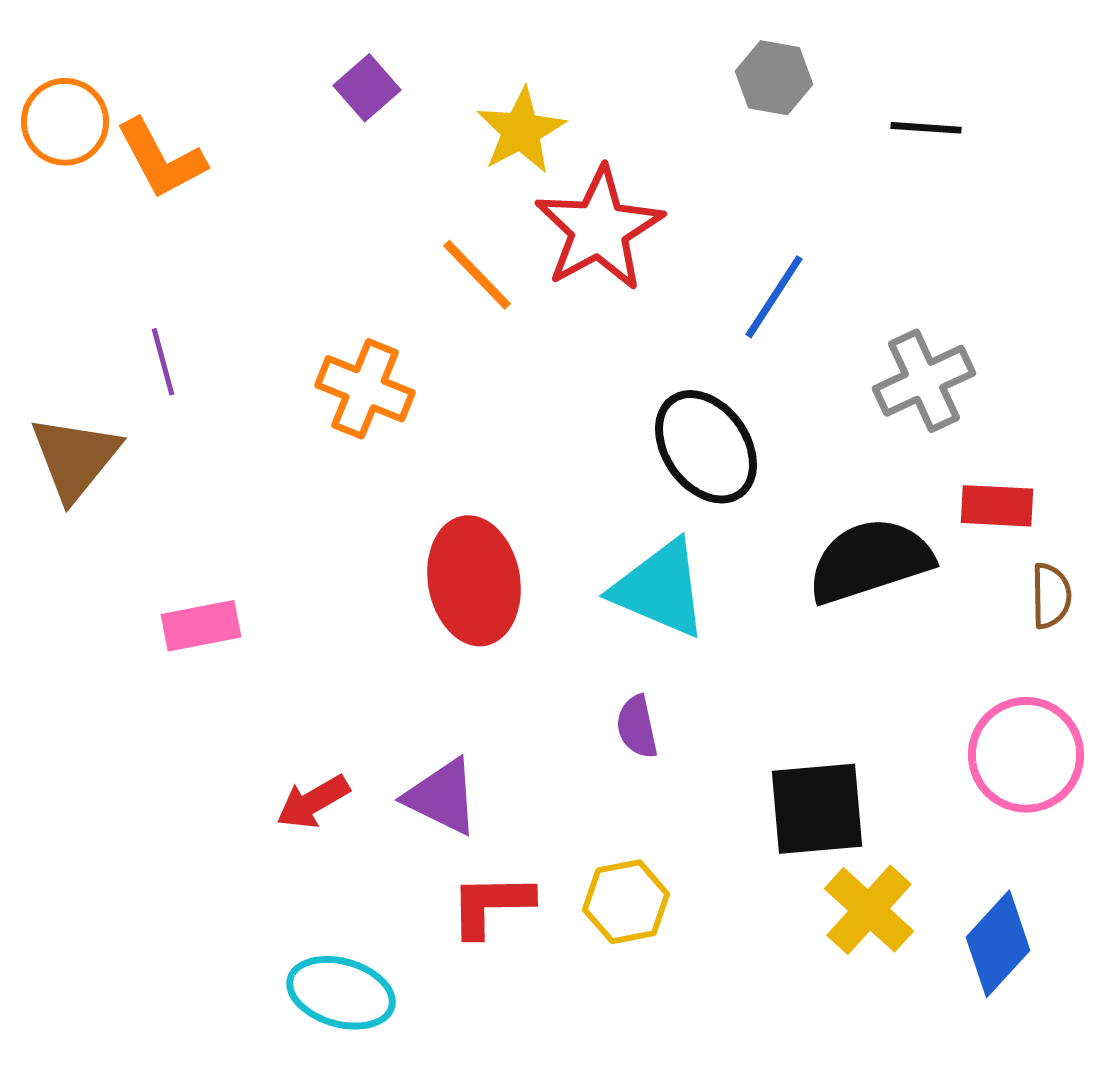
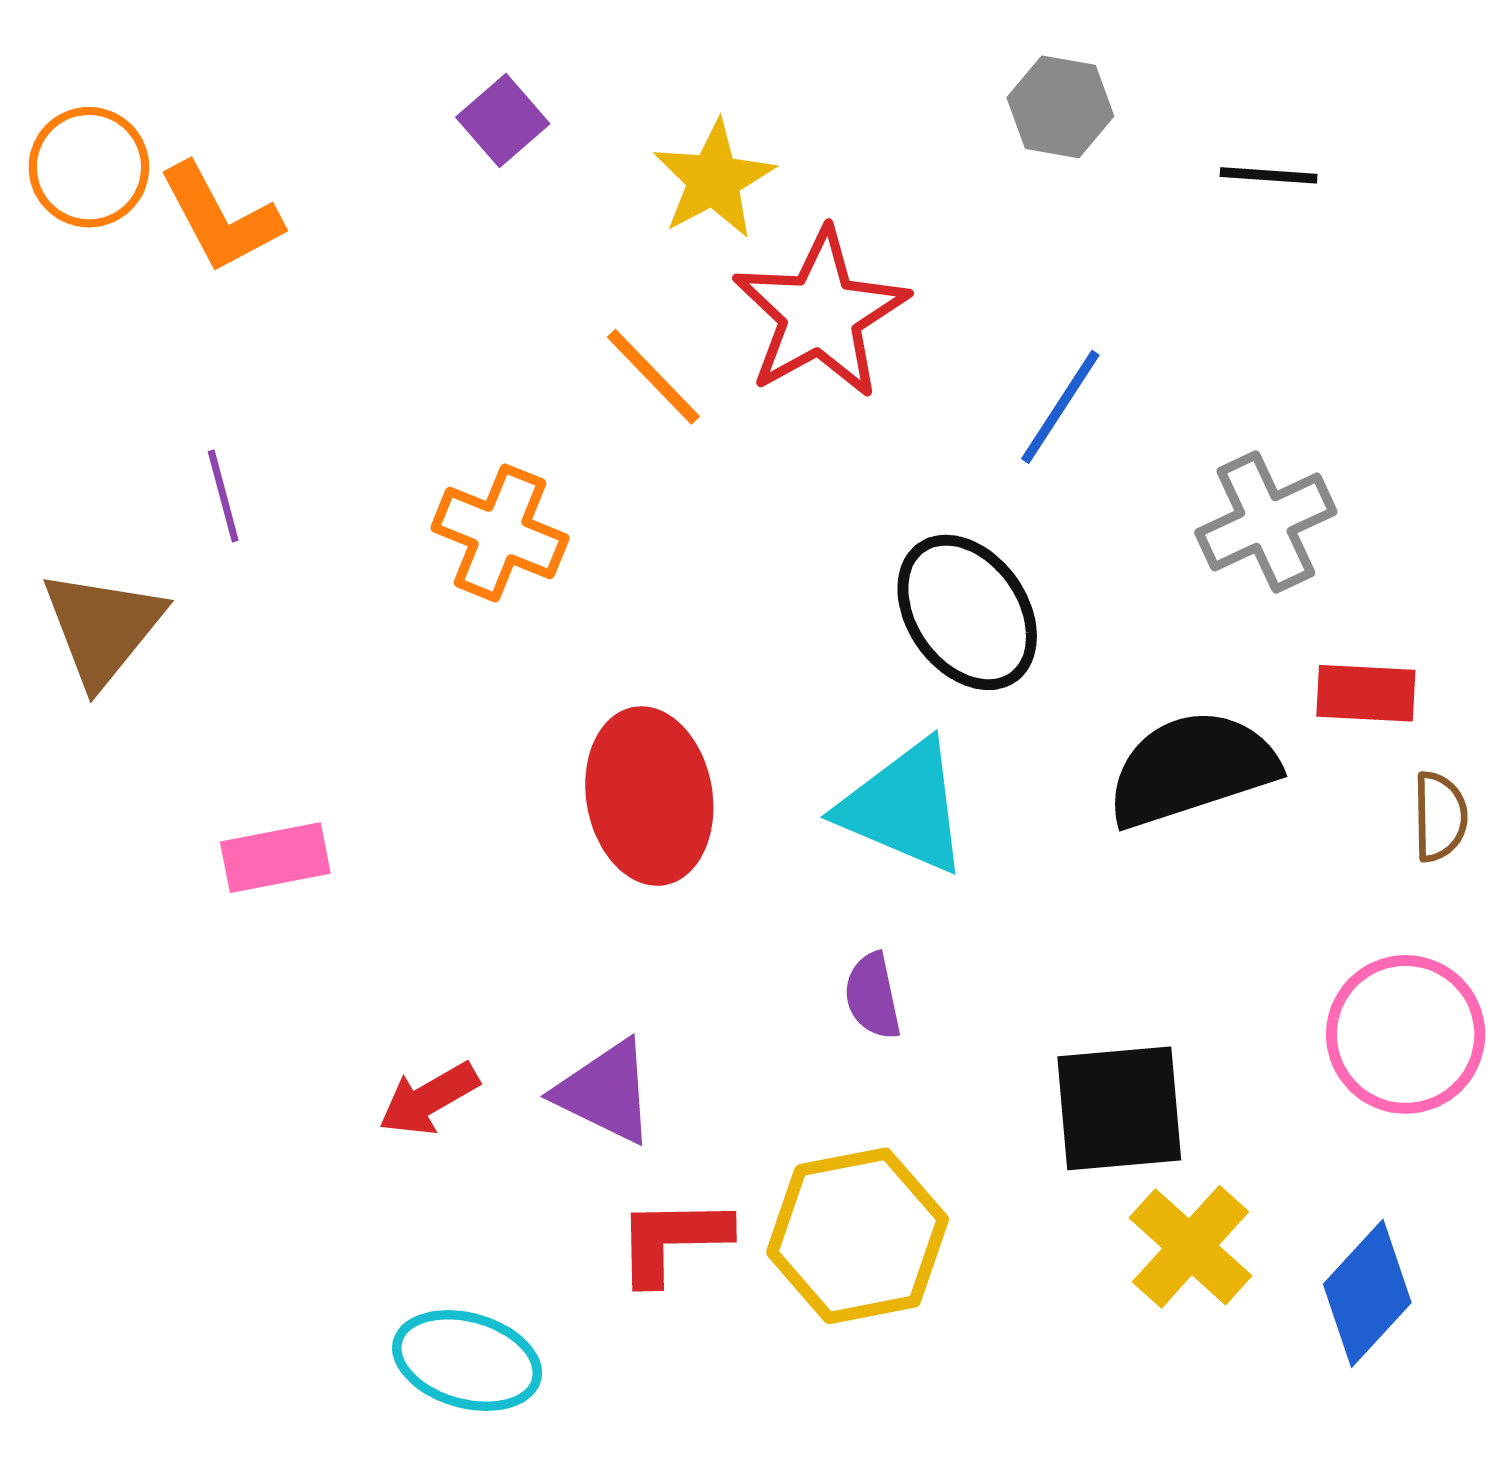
yellow hexagon: (626, 902) -> (858, 1236), size x1.5

